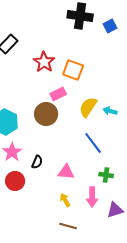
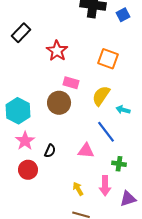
orange square: (73, 70) -> (108, 59), moved
pink rectangle: (58, 94) -> (71, 83), turned 42
cyan arrow: (110, 111) -> (123, 110), moved
pink triangle: (66, 172) -> (86, 151), moved

